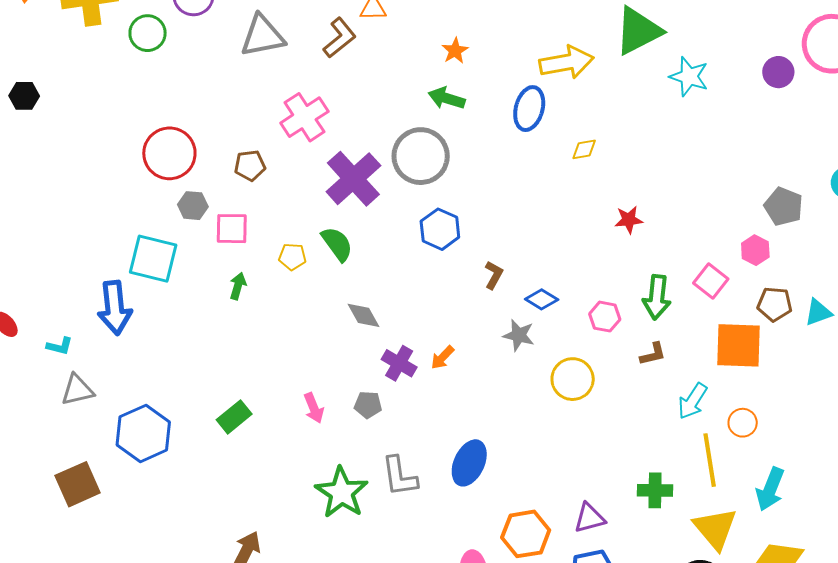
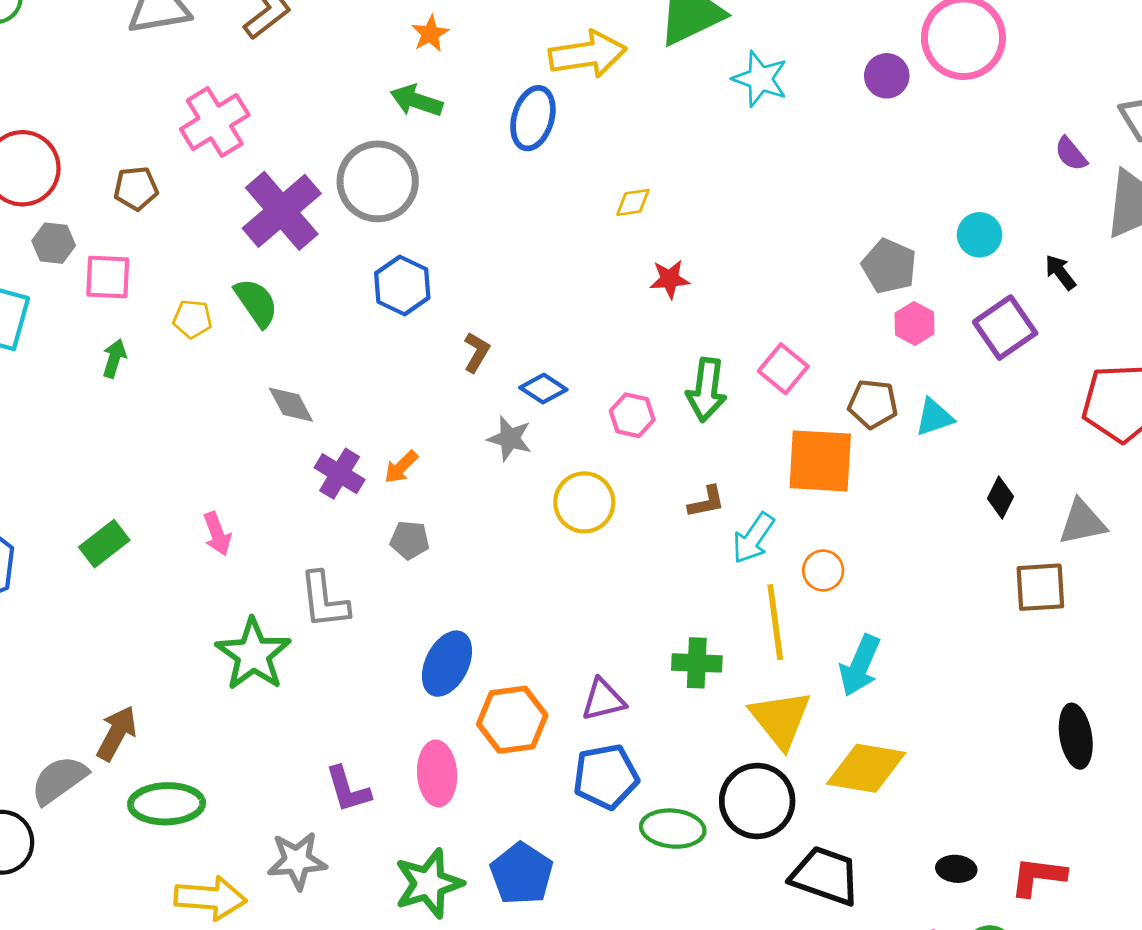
yellow diamond: (584, 149) -> (633, 202), moved
pink hexagon: (755, 250) -> (915, 323), moved
brown L-shape: (653, 354) -> (706, 502), moved
gray pentagon: (368, 405) -> (410, 540), moved
blue ellipse: (469, 463) -> (447, 664), moved
gray L-shape: (399, 476) -> (324, 600), moved

